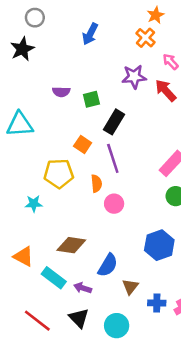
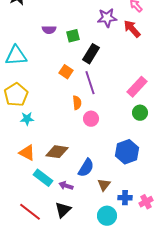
yellow pentagon: (59, 173) -> (16, 95), moved, turned -30
orange triangle: (24, 256) -> (27, 153), moved
black triangle: (79, 318) -> (63, 210), turned 30
cyan circle: (117, 326) -> (107, 216), moved

